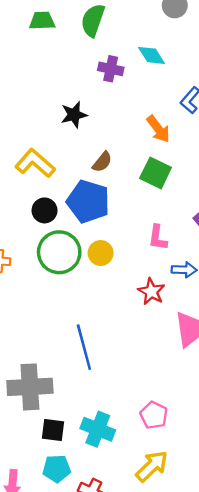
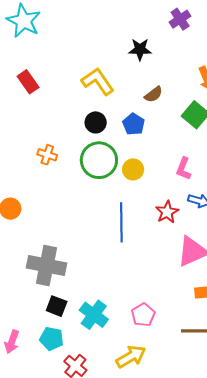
purple cross: (111, 69) -> (180, 19), turned 30
blue pentagon: (88, 201) -> (134, 124), size x0.6
blue line: (84, 347) -> (121, 222), moved

